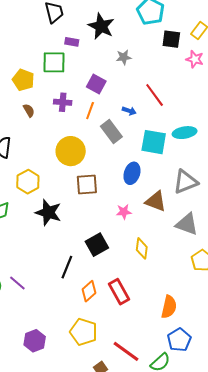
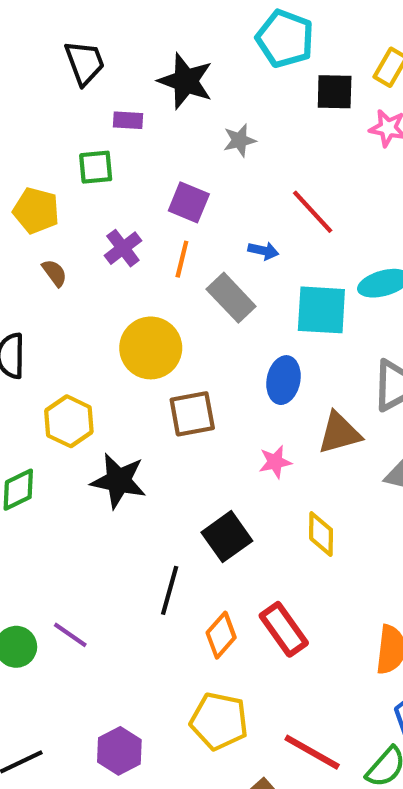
green square: (54, 62) -> (96, 167), size x0.7
purple cross: (63, 102) -> (123, 248), turned -36
brown triangle: (156, 201) -> (339, 433), turned -30

